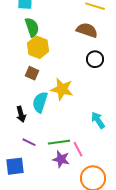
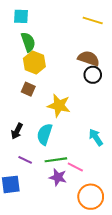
brown semicircle: (87, 30) -> (89, 58), moved
cyan semicircle: (40, 102) -> (45, 134), moved
black arrow: (21, 114) -> (17, 131), turned 42
pink line: (78, 149) -> (75, 167), turned -35

